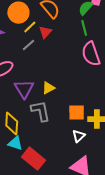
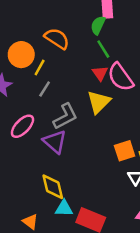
red triangle: (45, 32) -> (100, 73), moved
yellow triangle: (48, 88) -> (99, 102), moved, size x1.5
gray L-shape: (40, 111) -> (65, 116), moved, turned 90

